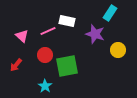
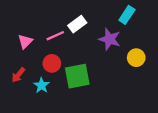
white rectangle: (67, 21) -> (77, 24), turned -49
pink triangle: (22, 36) -> (25, 41), turned 32
cyan star: (45, 86) -> (41, 85), moved

